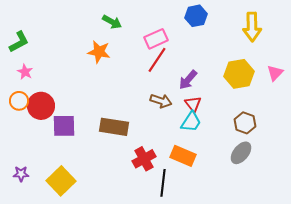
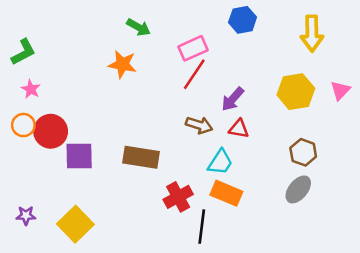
red triangle: (193, 104) -> (239, 129), turned -42
cyan trapezoid: (191, 122) -> (220, 162), moved

